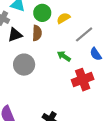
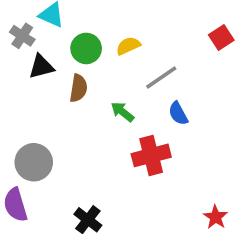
green circle: (42, 13) -> (86, 48), moved
brown semicircle: (37, 33) -> (78, 88), moved
gray circle: (24, 65) -> (34, 162), moved

